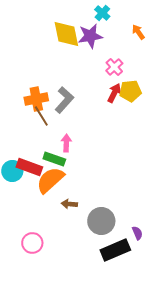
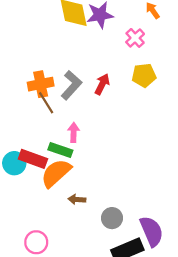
pink cross: (114, 67) -> (135, 38), moved
red arrow: (114, 93) -> (102, 84), moved
gray circle: (101, 221) -> (112, 218), size x0.7
purple semicircle: (137, 233) -> (152, 231), size x2.0

